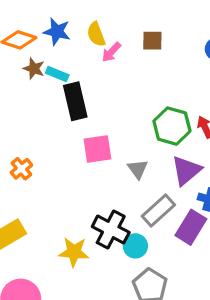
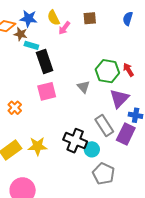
brown star: (34, 69) -> (21, 34), moved
pink square: (97, 149) -> (47, 91), moved
gray triangle: (138, 169) -> (83, 87), moved
gray rectangle: (158, 210) -> (104, 125), turned -75
yellow star: (74, 252) -> (37, 146), moved

